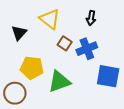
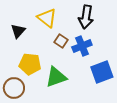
black arrow: (91, 18) -> (86, 17), size x1.6
blue square: (108, 76) -> (102, 72), turned -30

